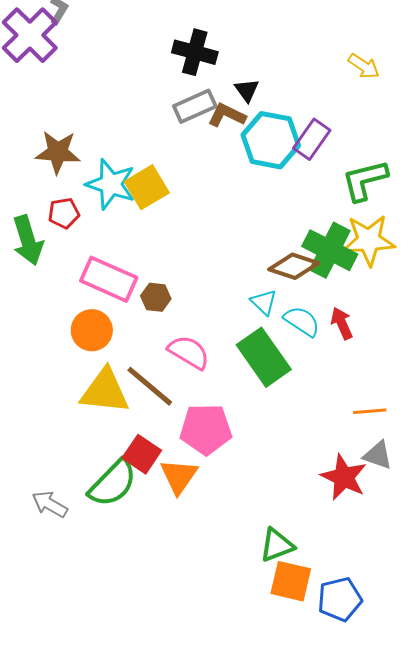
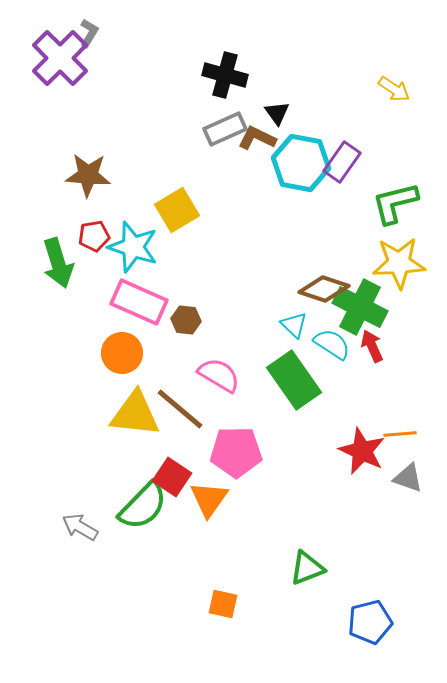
cyan star: (111, 184) -> (133, 247), moved
green cross: (330, 250) -> (360, 307), moved
red star: (344, 477) -> (362, 451), moved
orange square: (291, 581) -> (223, 604), moved, size x0.7

